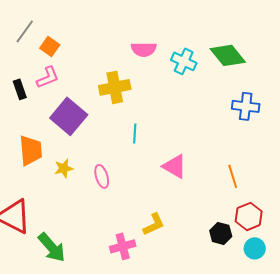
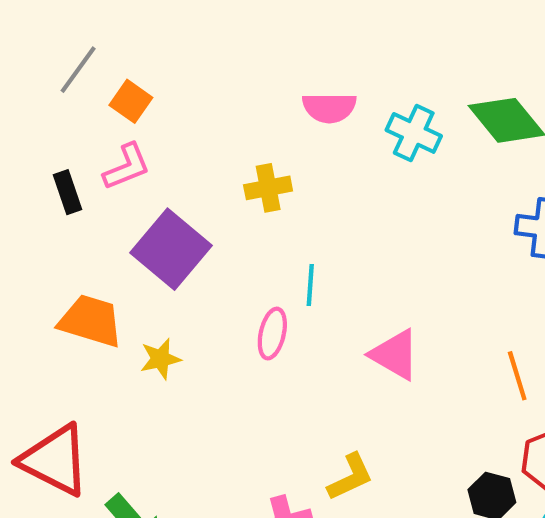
yellow cross: (115, 87) -> (268, 188), size x0.7
orange trapezoid: (31, 150) -> (91, 321), turned -68
pink ellipse: (102, 176) -> (272, 334), moved, turned 30

